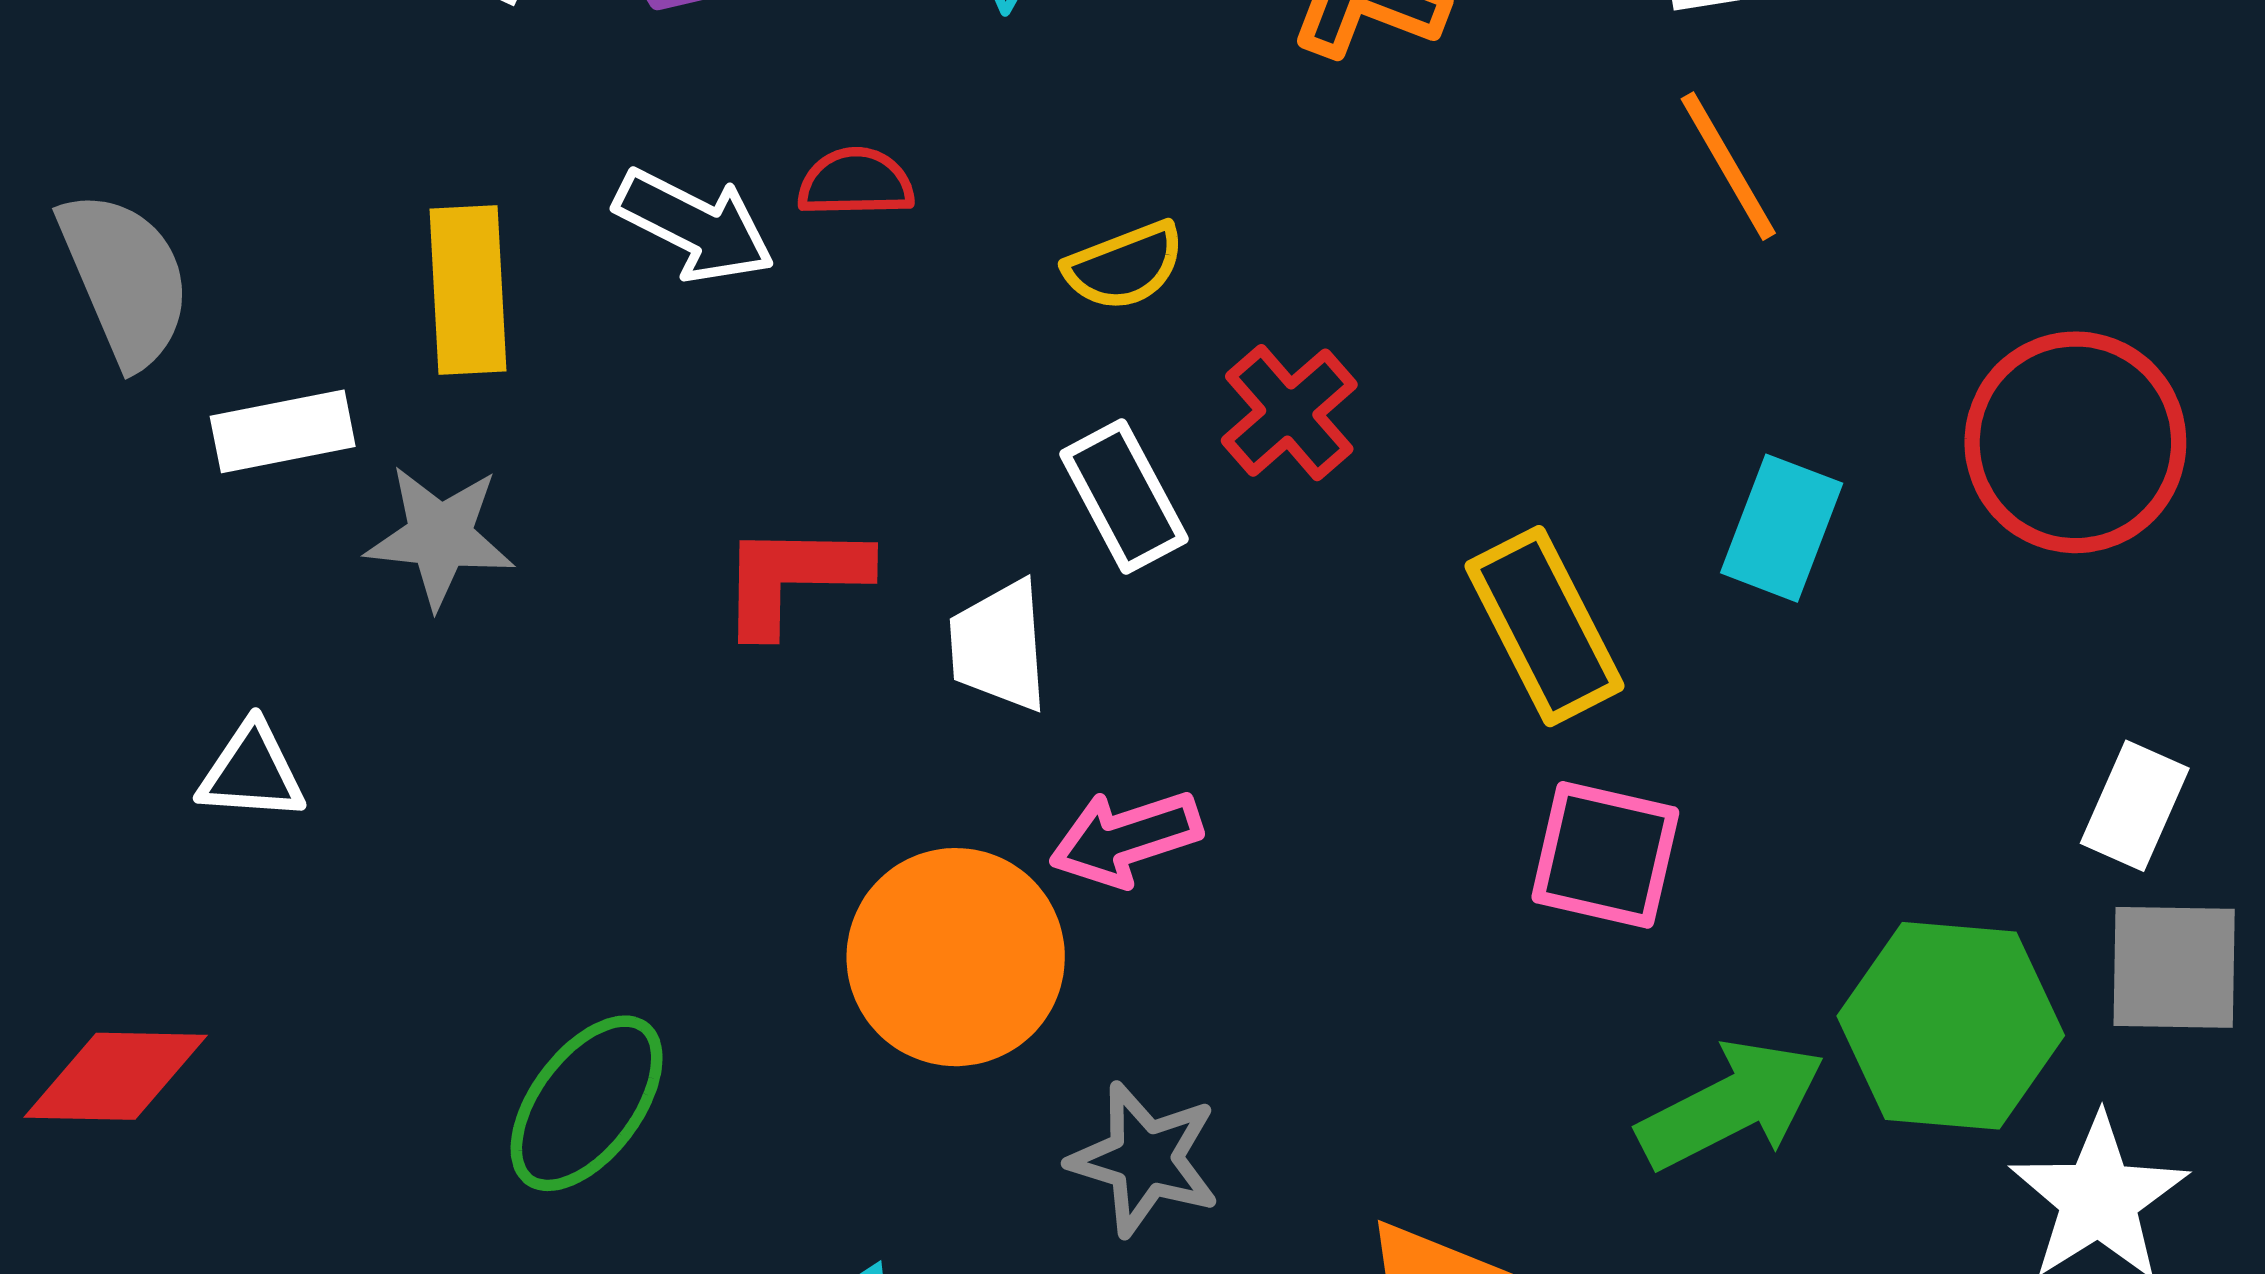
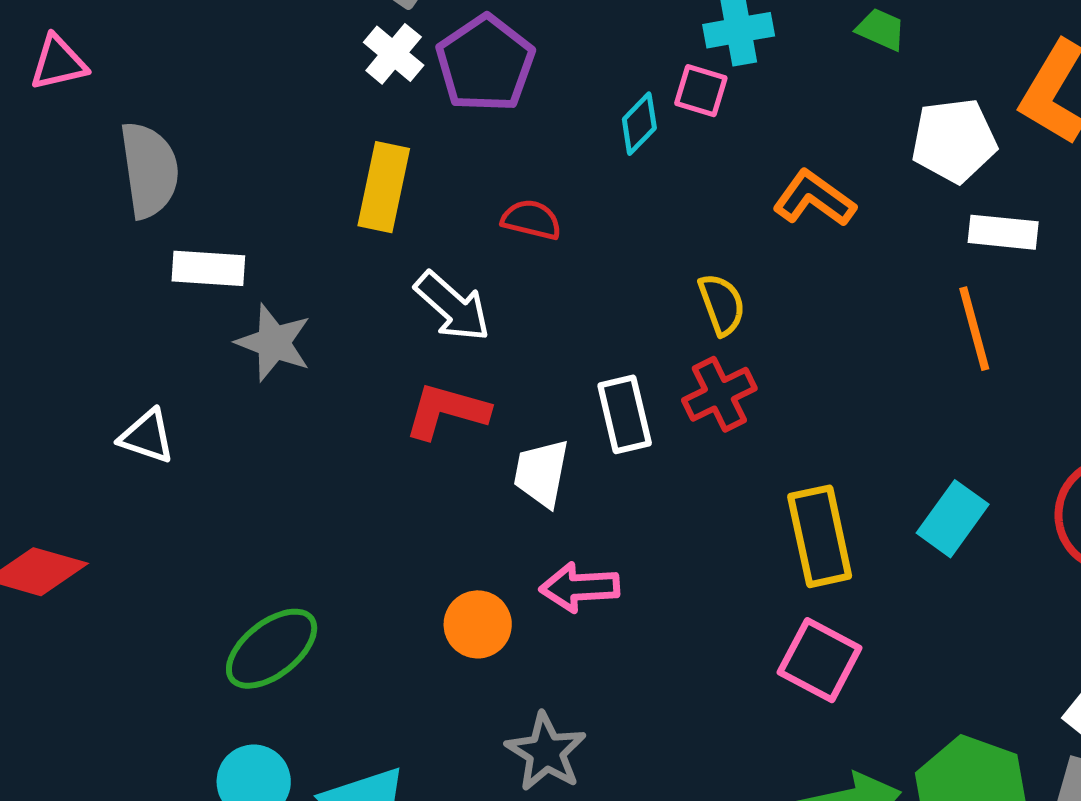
white arrow: (695, 226) -> (452, 306), moved
yellow semicircle: (1124, 266) -> (722, 304), moved, turned -104
yellow rectangle: (468, 290) -> (384, 187), moved
orange circle: (956, 957) -> (478, 624), size x0.6

